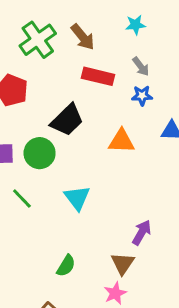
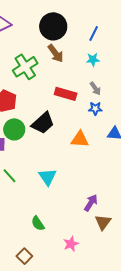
brown arrow: (83, 37) -> (56, 53), moved
green circle: (40, 153) -> (14, 129), moved
brown triangle: (123, 263) -> (103, 222), moved
green semicircle: (66, 266) -> (38, 223), turned 112

